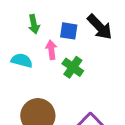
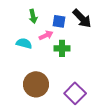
pink arrow: (51, 50) -> (46, 35), turned 72
green cross: (73, 67) -> (62, 48), turned -35

